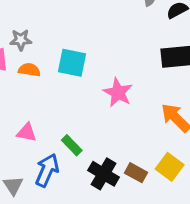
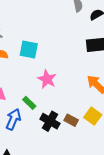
pink star: (118, 93) -> (47, 79), moved

